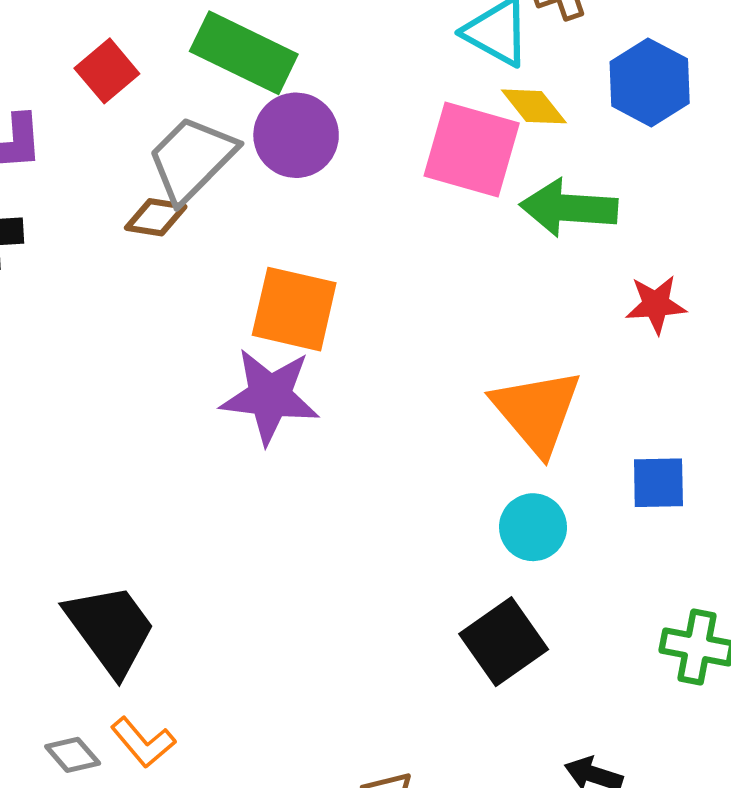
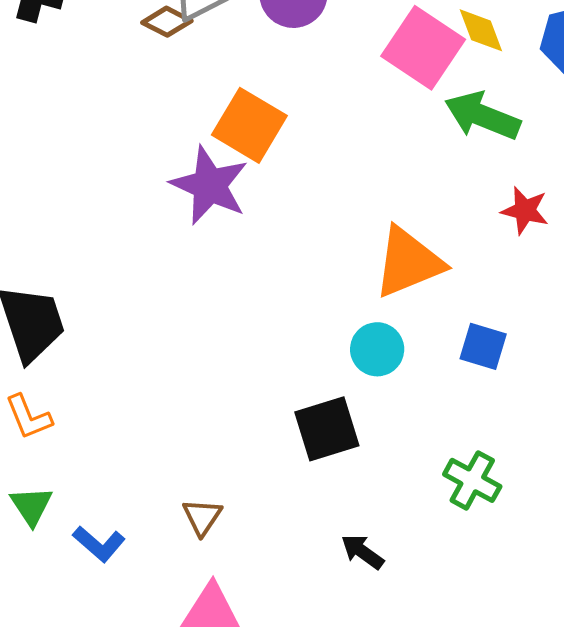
orange triangle: (537, 411) -> (408, 262), turned 30

